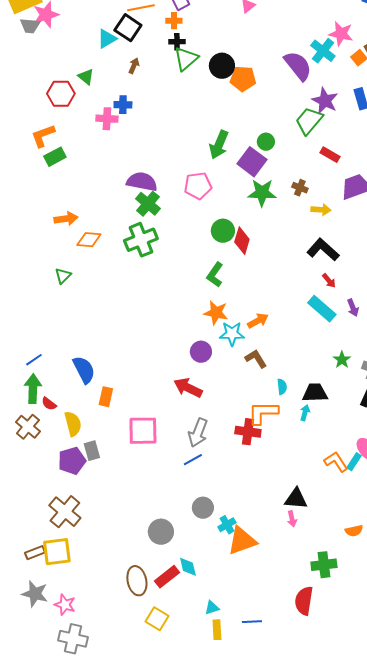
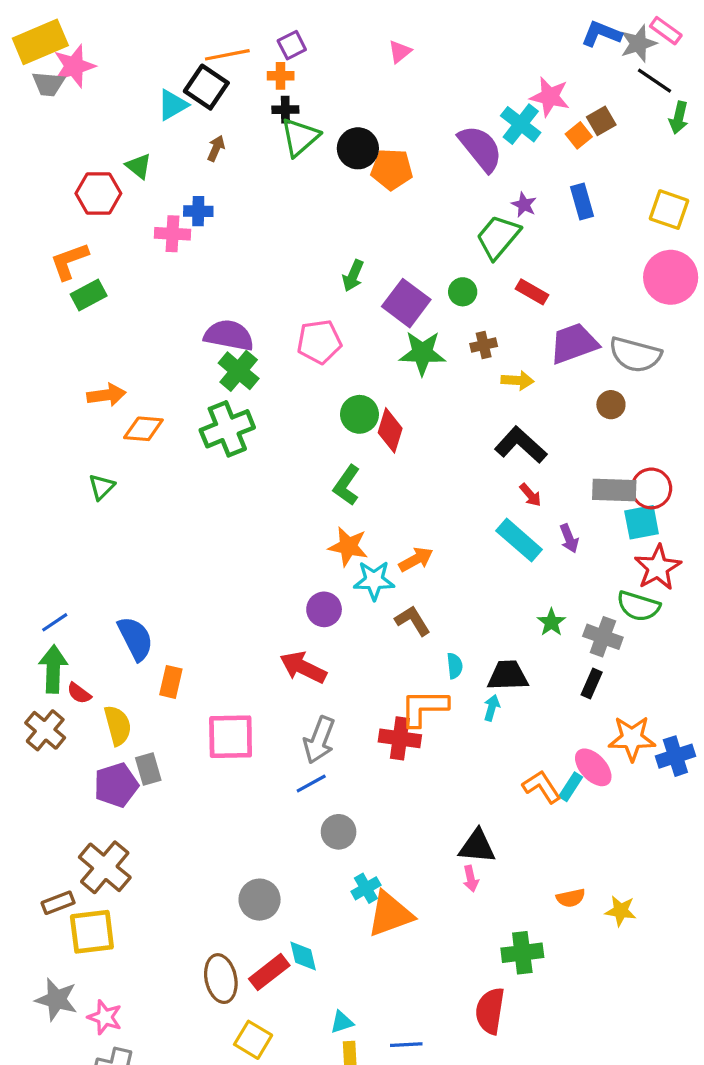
purple star: (325, 101) -> (524, 205), size x0.6
green circle: (266, 142) -> (463, 292), moved
green arrow: (219, 145) -> (353, 276), size x0.7
brown cross: (300, 188) -> (484, 345), turned -35
gray circle: (203, 508) -> (339, 832), moved
brown rectangle: (35, 553) -> (58, 903), moved

